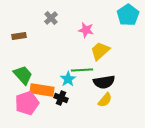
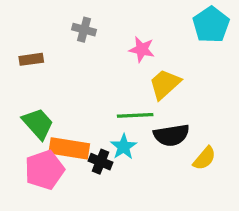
gray cross: (51, 18) -> (84, 30), turned -32
cyan star: (68, 79) -> (124, 147), moved
yellow semicircle: (105, 100) -> (204, 158), moved

